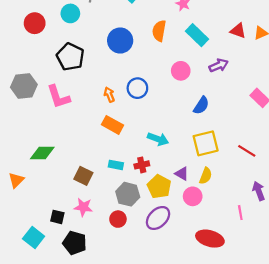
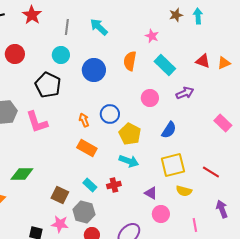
cyan circle: (70, 13) -> (61, 55), moved
cyan rectangle: (116, 165) -> (90, 185), turned 32
yellow semicircle: (206, 176) -> (184, 191), moved, turned 84
yellow pentagon: (159, 187) -> (130, 134), moved
gray hexagon: (128, 194) -> (84, 212), moved
pink line: (240, 213) -> (195, 225), moved

